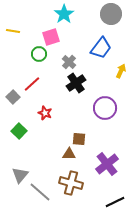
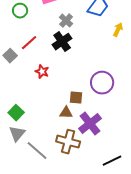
green circle: (39, 54) -> (20, 11), moved
black cross: (76, 83) -> (62, 42), moved
purple circle: (105, 108) -> (102, 83), moved
green square: (19, 131) -> (16, 113), moved
purple cross: (107, 164) -> (90, 124), moved

